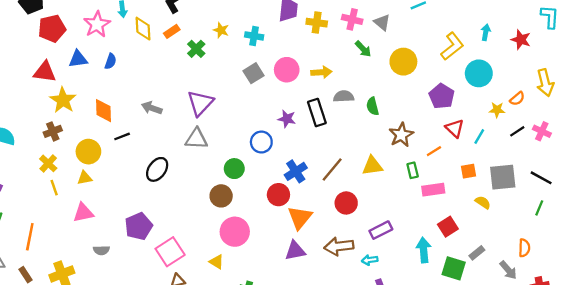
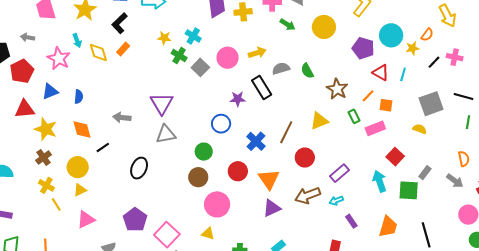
cyan cross: (254, 36) -> (193, 36), turned 35
green cross: (196, 49) -> (179, 55), moved
blue semicircle: (110, 61) -> (79, 97), moved
cyan circle: (479, 73) -> (391, 35), moved
orange square: (469, 171) -> (386, 105), moved, turned 32
red circle: (278, 195) -> (238, 171), moved

